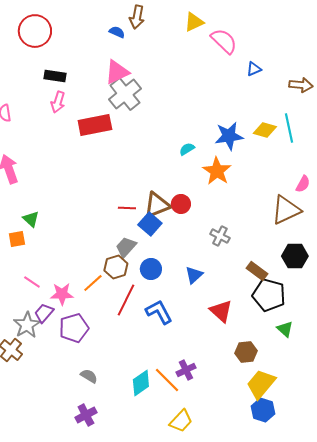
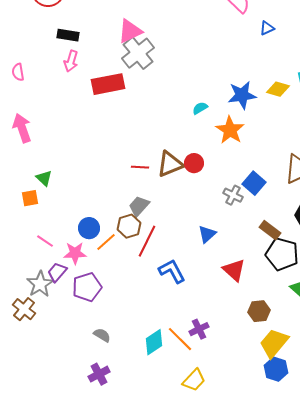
blue square: (150, 224) -> (254, 183), moved
blue circle: (151, 269) -> (89, 228), moved
red line: (126, 300) -> (147, 241), moved

